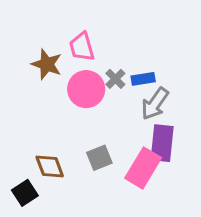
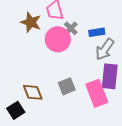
gray cross: (115, 79) -> (71, 28), moved
pink rectangle: (143, 168) -> (97, 93), turned -52

